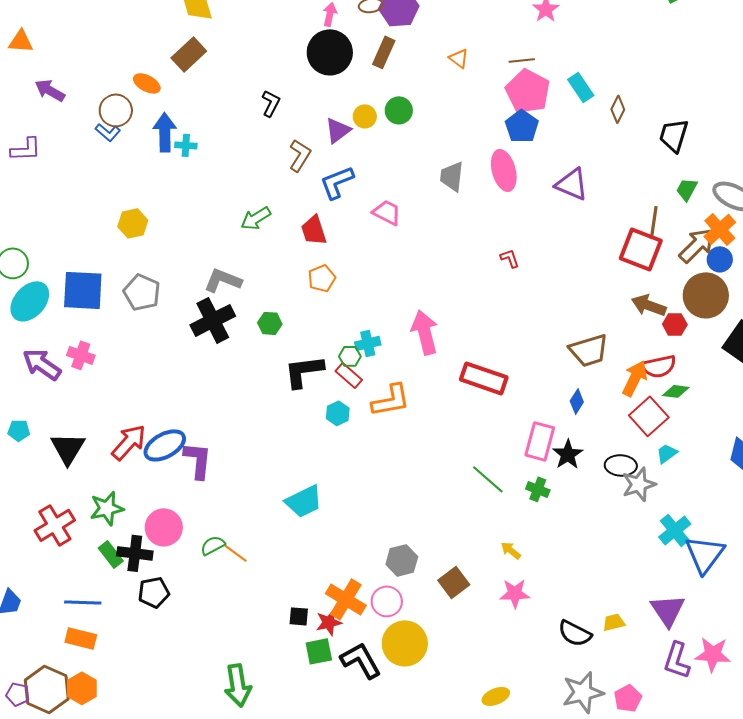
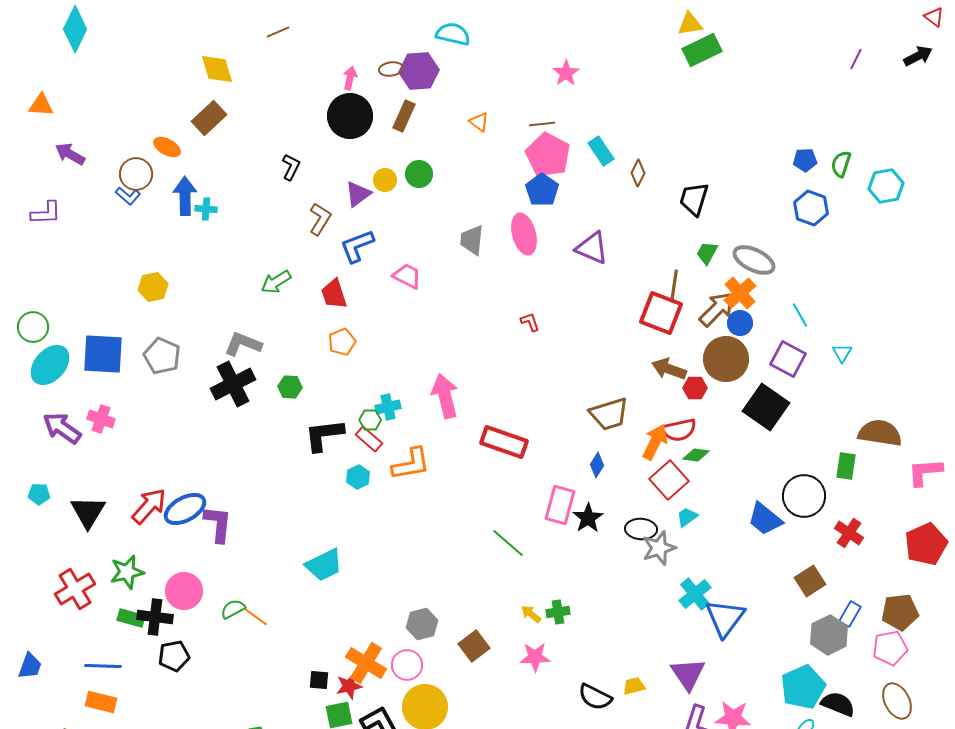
green cross: (538, 489) -> (558, 612), moved, turned -30
green rectangle: (111, 554) -> (131, 618), turned -36

